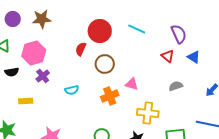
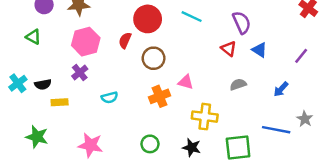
pink hexagon: (34, 53) -> (86, 42), moved
black semicircle: (12, 72) -> (43, 84), moved
cyan semicircle: (72, 90) -> (110, 98), moved

